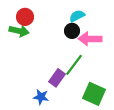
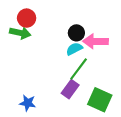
cyan semicircle: (77, 16) -> (74, 49), moved
purple rectangle: (57, 78) -> (70, 89), moved
blue star: (41, 97) -> (28, 103), moved

